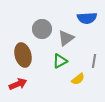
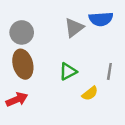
gray circle: (42, 29) -> (22, 32), moved
gray triangle: (66, 38) -> (74, 28), moved

